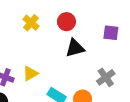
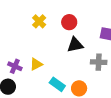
gray cross: (106, 77) -> (99, 62), moved, turned 35

